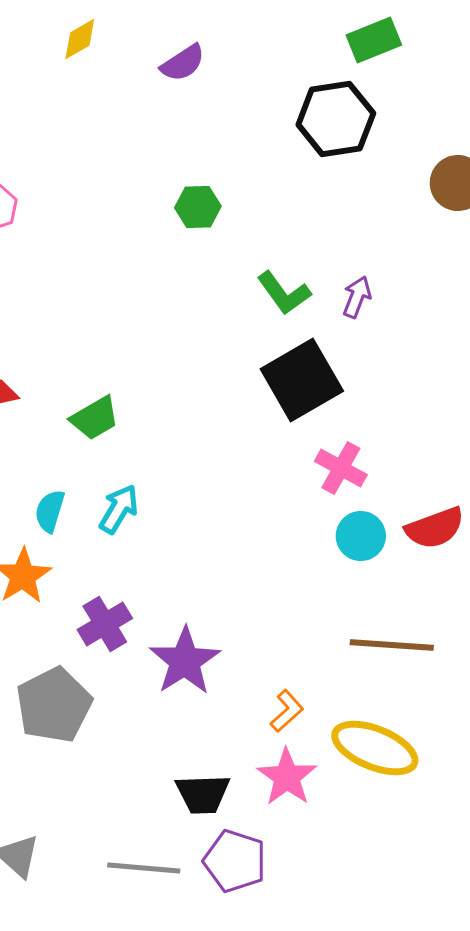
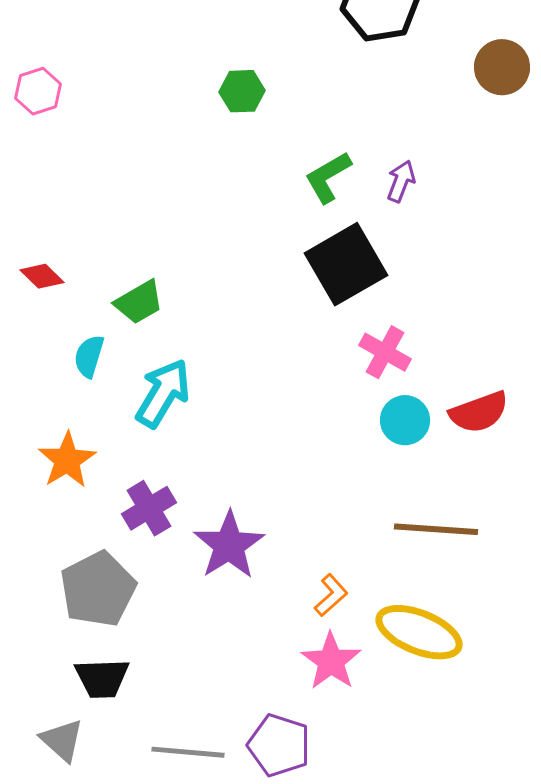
green L-shape: (284, 293) -> (328, 177), turned 96
cyan arrow: (119, 509) -> (163, 393), size x1.4
cyan semicircle: (50, 511) -> (89, 356), moved
black trapezoid: (203, 794) -> (102, 678), moved

